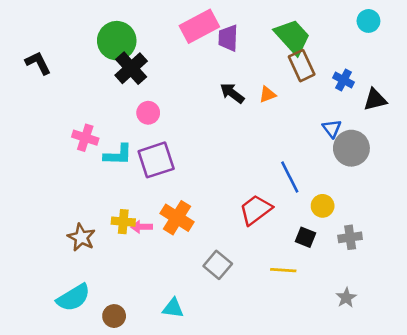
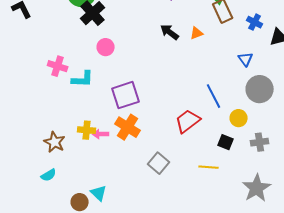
gray circle: (351, 148) -> (260, 89), moved
purple square: (156, 160) -> (126, 95), moved
cyan semicircle: (73, 298) -> (49, 175), moved, size x0.6
gray star: (346, 298) -> (257, 188), size x1.8
cyan triangle: (173, 308) -> (99, 193), moved, turned 36

